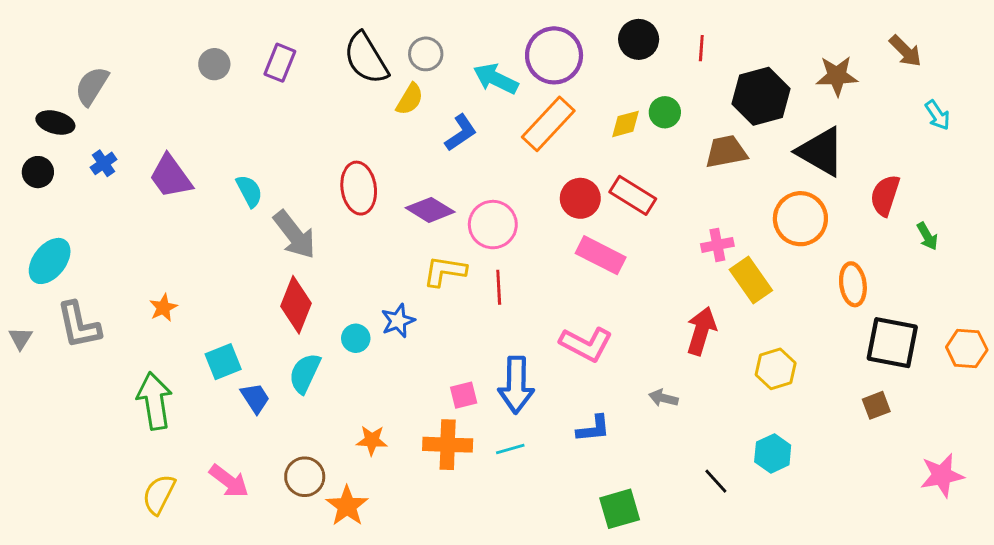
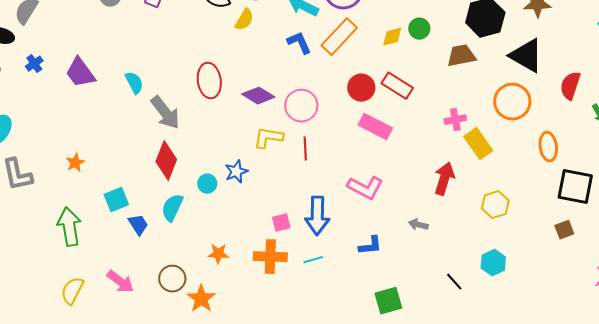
blue L-shape: (461, 133) -> (299, 43), moved, turned -80

